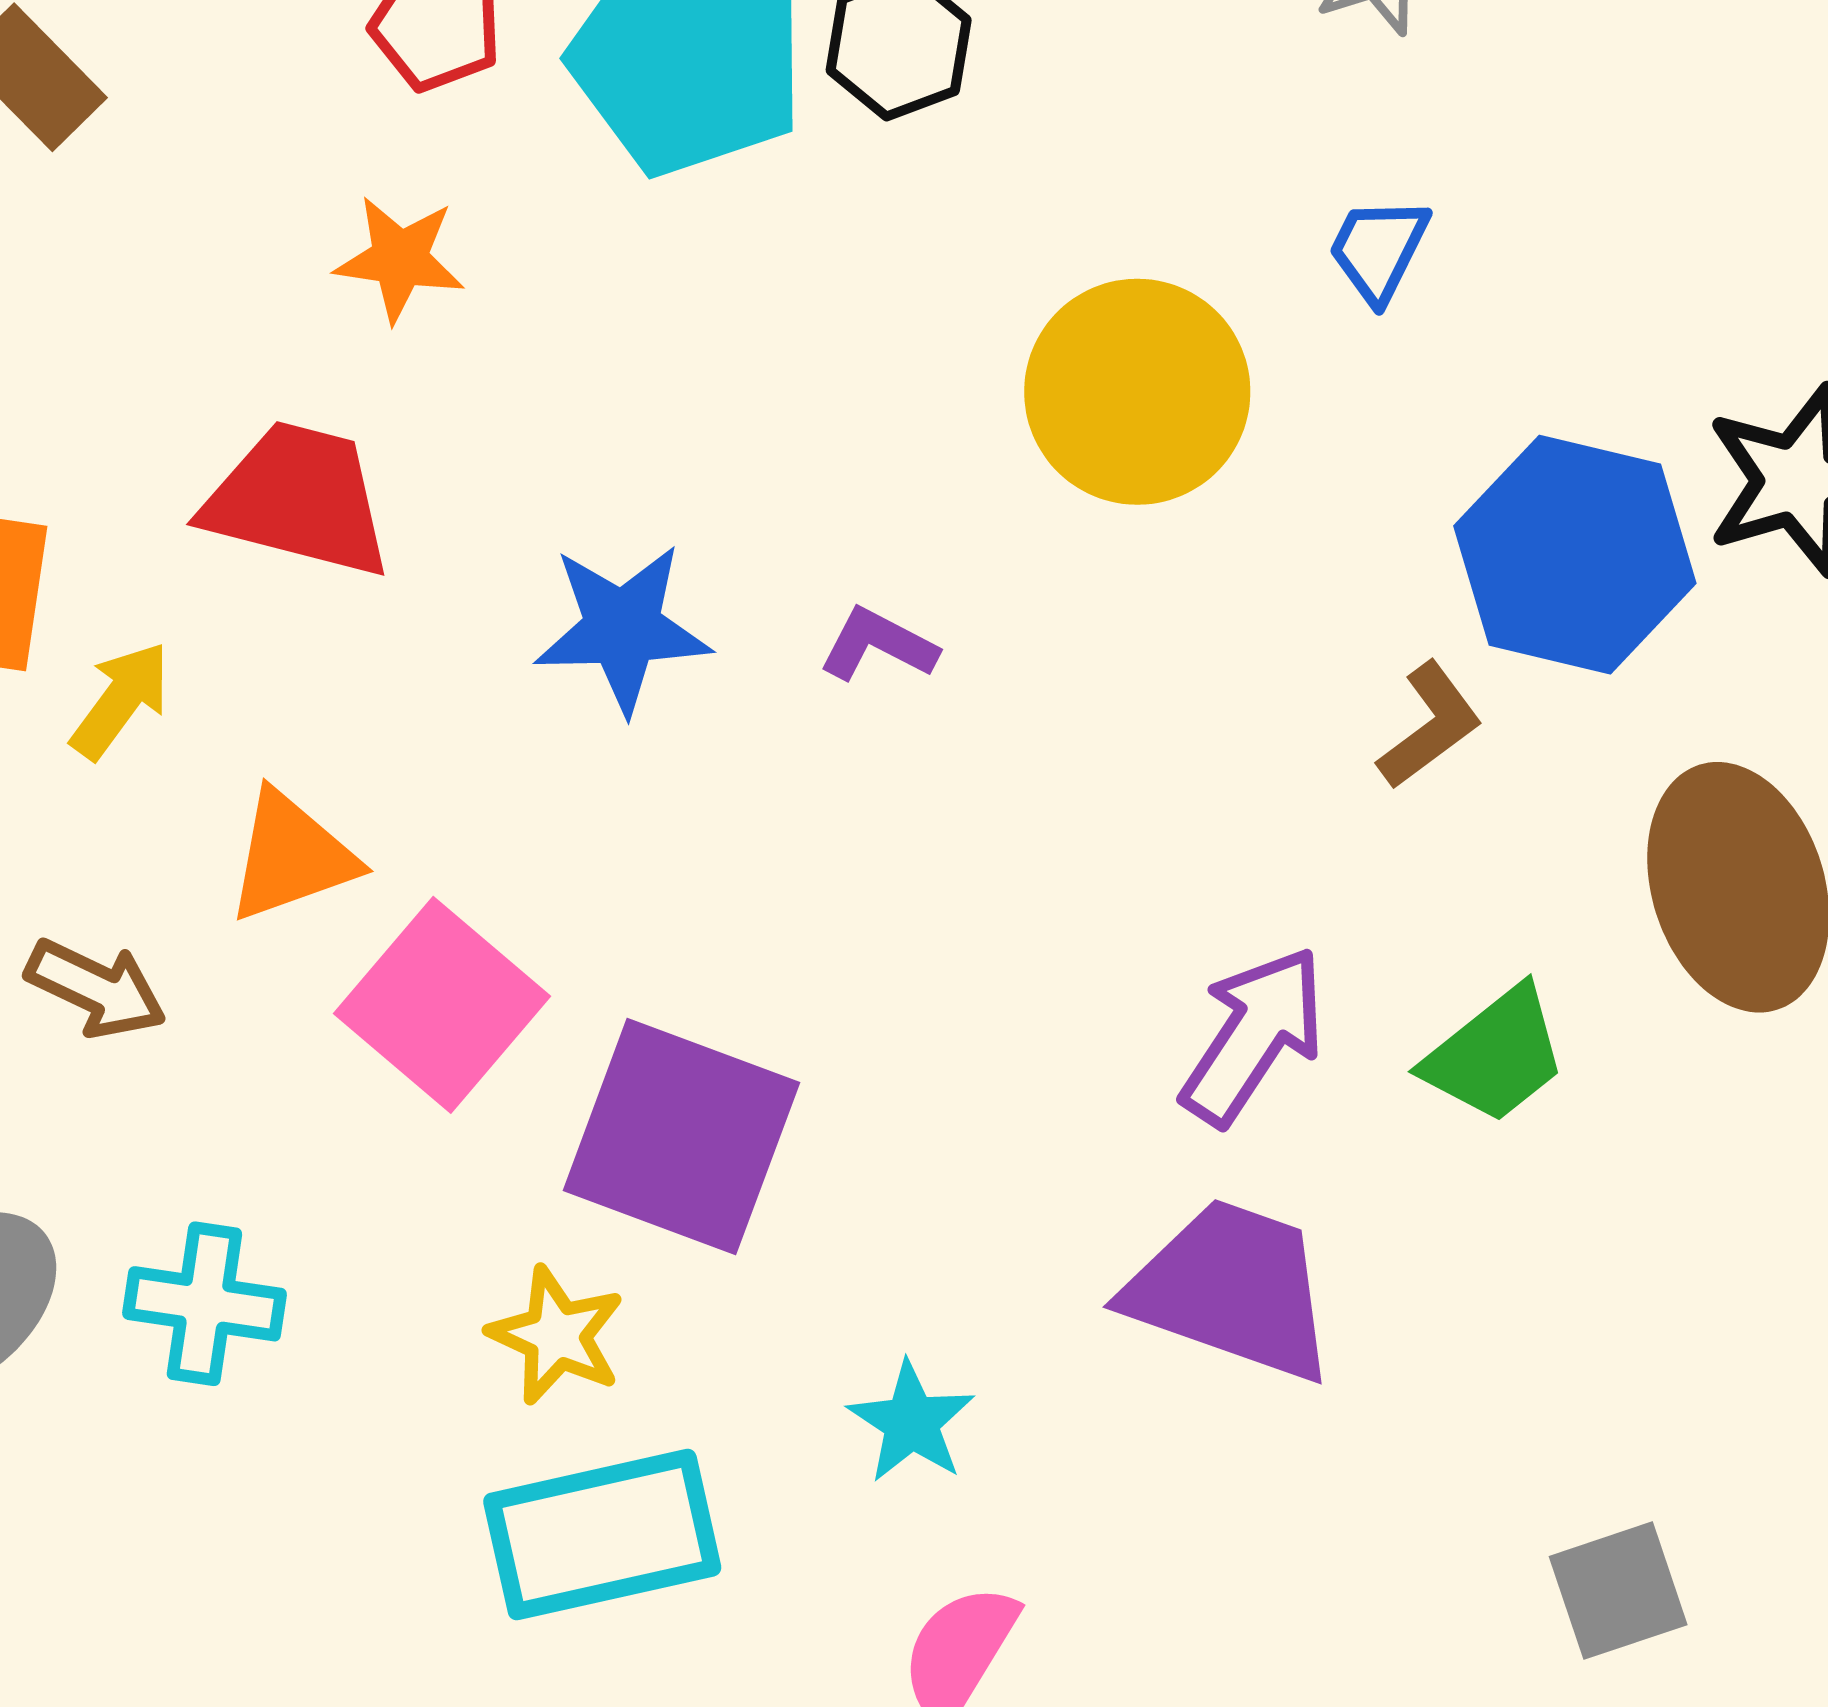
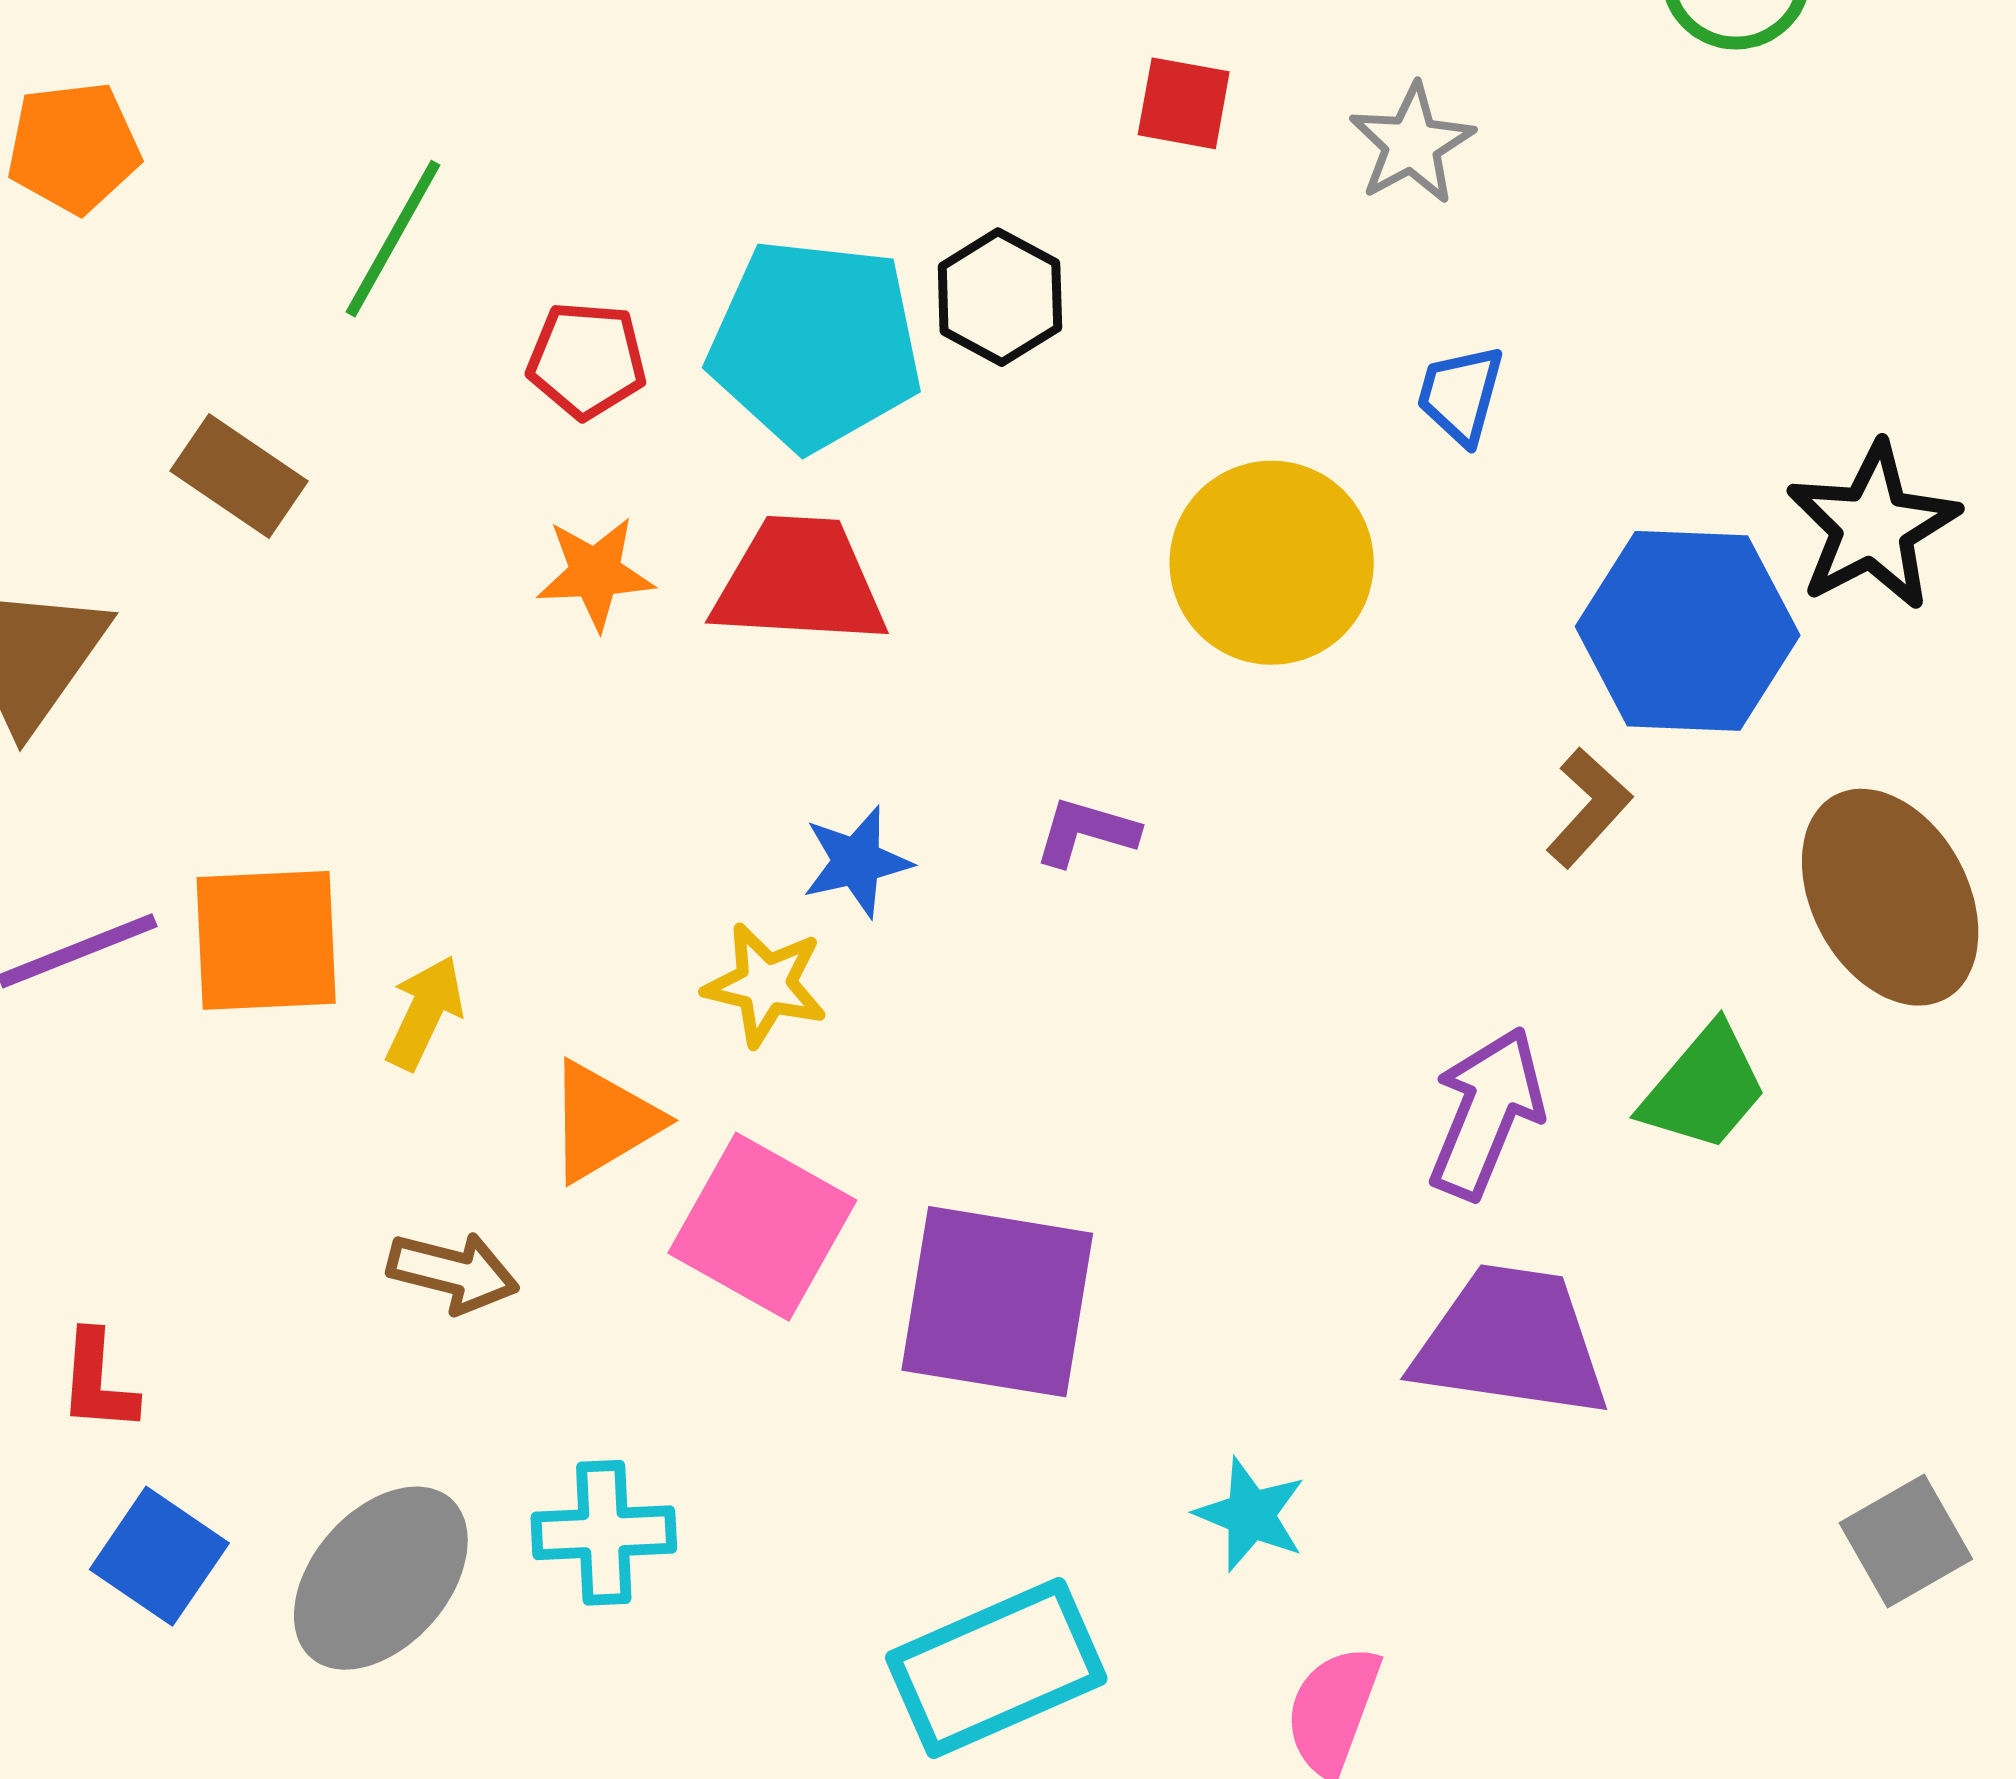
red trapezoid: (298, 499) -> (800, 581), moved
blue star: (622, 628) -> (857, 862), size x0.7
yellow star: (557, 1335) -> (765, 985), moved

